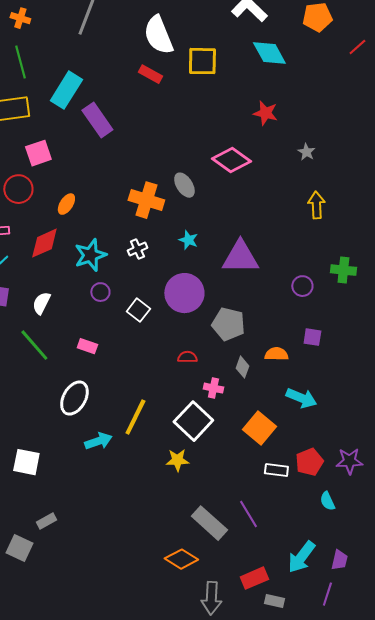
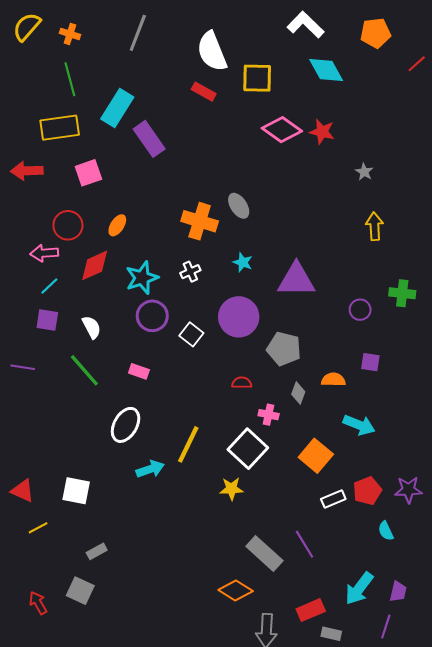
pink diamond: (231, 160) -> (282, 130), moved
red circle: (18, 189) -> (68, 225), moved
purple circle: (100, 292) -> (152, 316), size x1.6
white semicircle: (41, 303) -> (92, 327), turned 125
white rectangle: (276, 470) -> (333, 499), turned -30
gray square: (19, 548) -> (80, 591), moved

